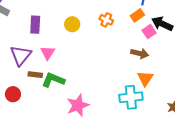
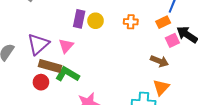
orange cross: (106, 20) -> (131, 22), turned -32
purple rectangle: (35, 25) -> (79, 19), moved
brown rectangle: (35, 75) -> (50, 66), size x1.5
red circle: (13, 94) -> (41, 82), moved

